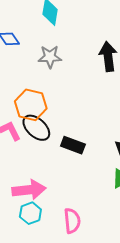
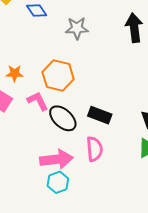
black ellipse: (36, 128) -> (63, 118), moved
pink semicircle: (72, 221) -> (94, 149), moved

